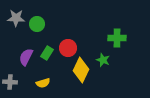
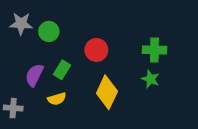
red circle: (68, 48) -> (96, 50), moved
green star: (103, 60) -> (150, 79), moved
yellow semicircle: (43, 83) -> (57, 99), moved

